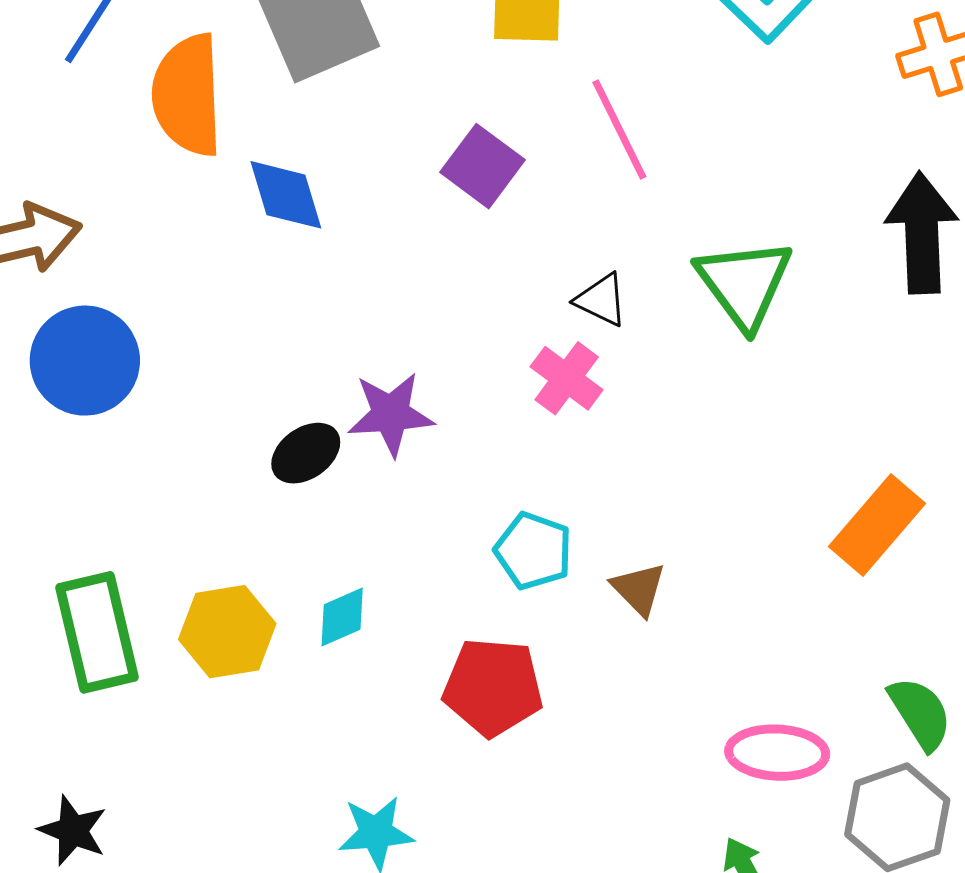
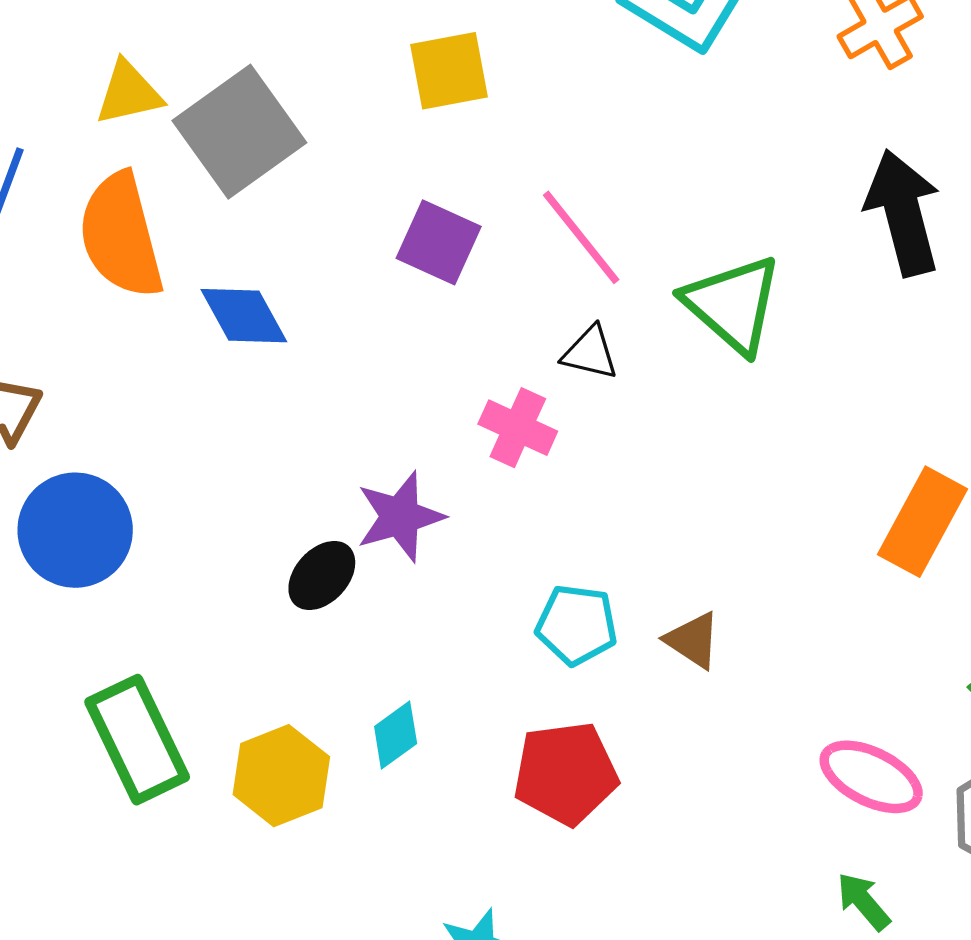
pink line: (619, 129) -> (581, 237), moved
pink cross: (567, 378) -> (518, 428), moved
green rectangle: (97, 632) -> (137, 740), moved
pink ellipse: (777, 753) -> (871, 777), turned 36

